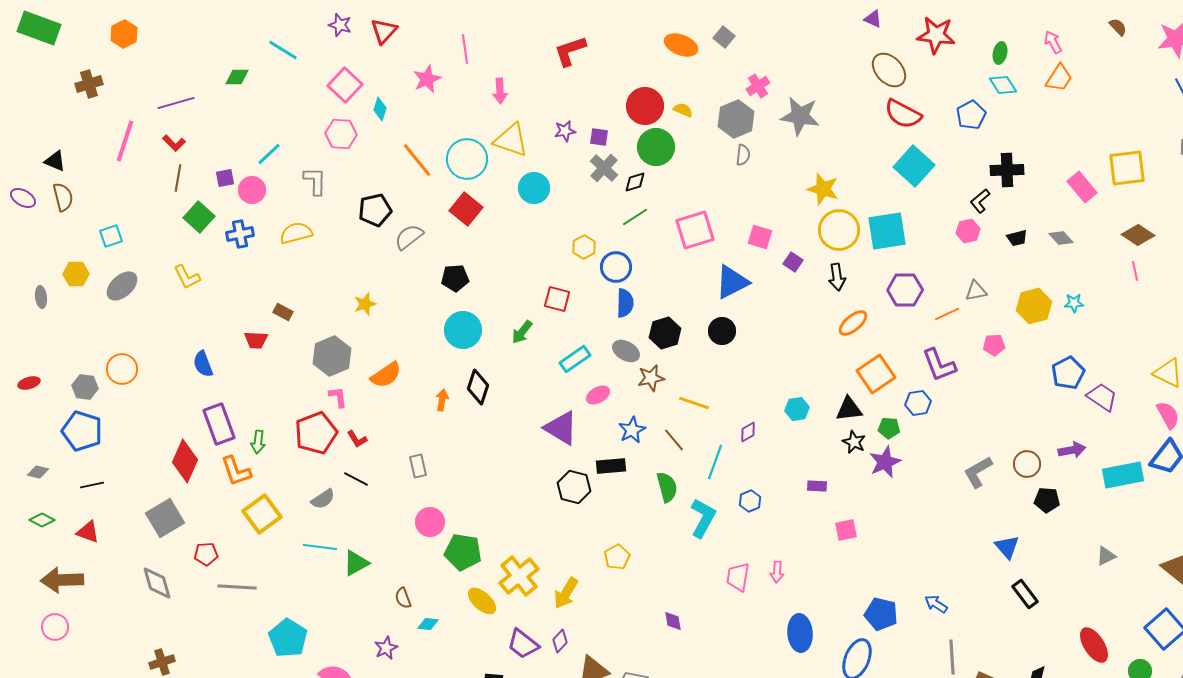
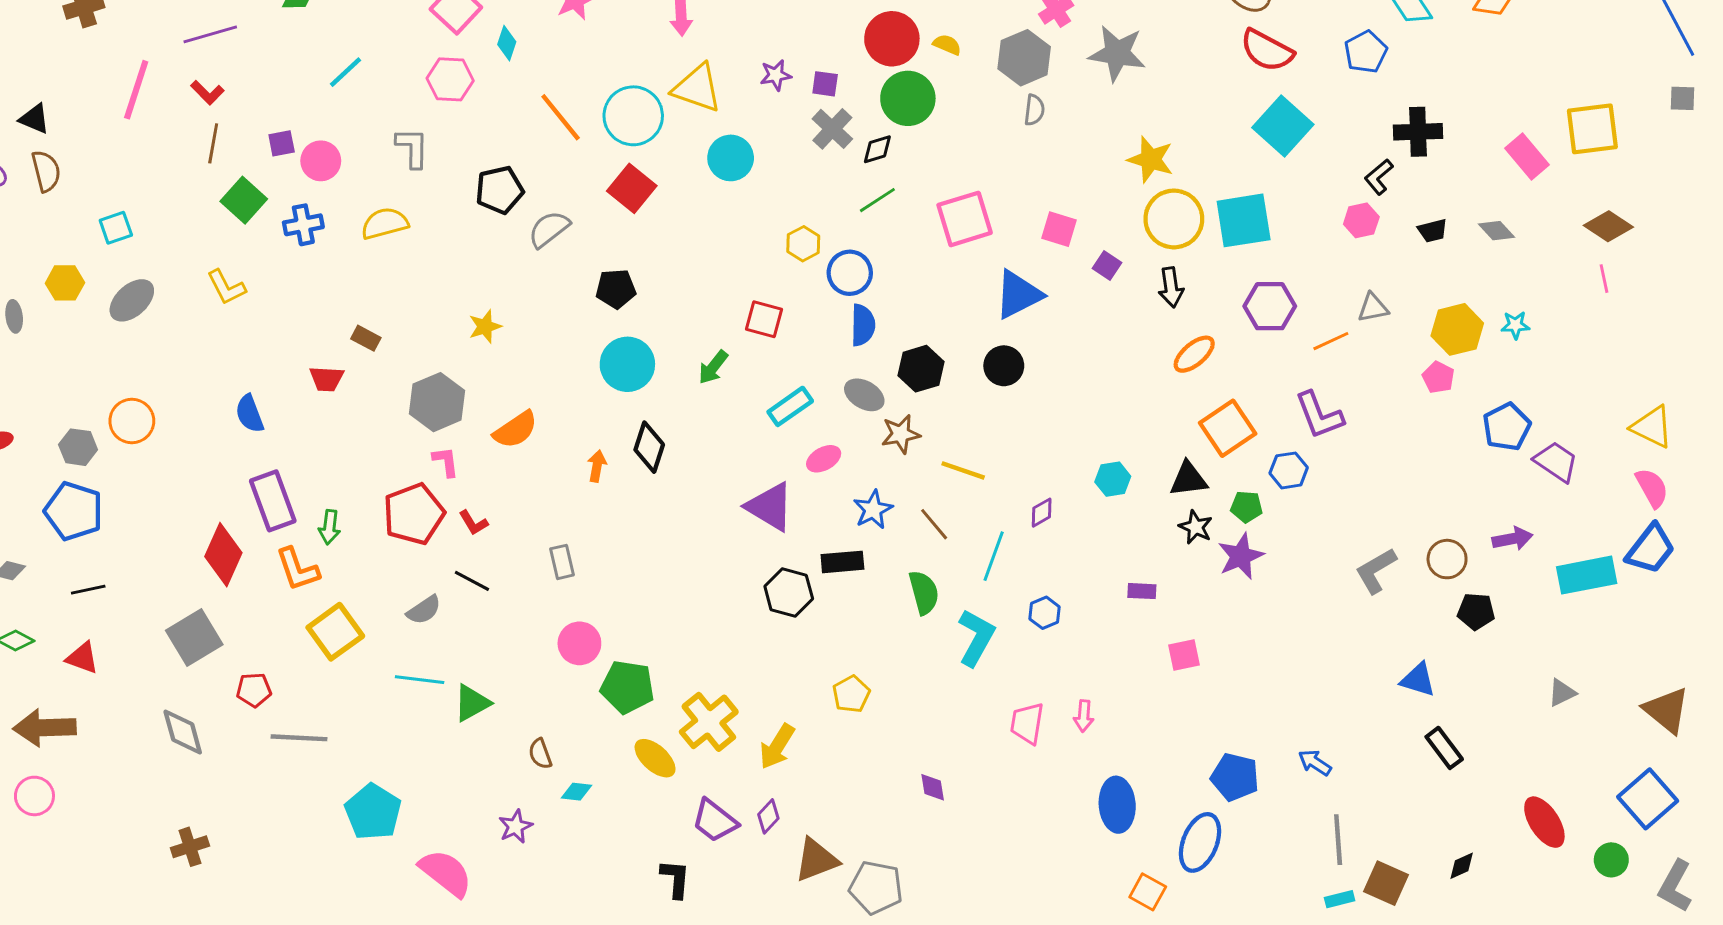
cyan line: (269, 154) -> (345, 72), moved
pink pentagon: (994, 345) -> (1438, 377), moved, turned 30
blue triangle: (1007, 547) -> (1418, 680), turned -32

